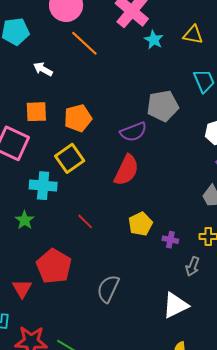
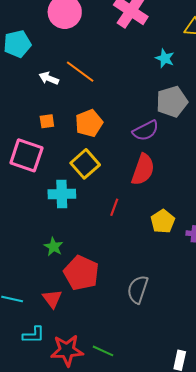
cyan star: (154, 40) -> (165, 58), moved
orange line: (84, 43) -> (80, 72), moved
orange square: (36, 112) -> (47, 121), size x0.7
green star: (25, 220) -> (53, 247), moved
red line: (85, 221) -> (114, 207), moved, turned 72

